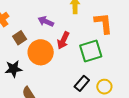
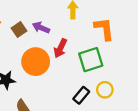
brown square: (20, 38) -> (19, 30), moved
yellow circle: (104, 87) -> (105, 90), moved

